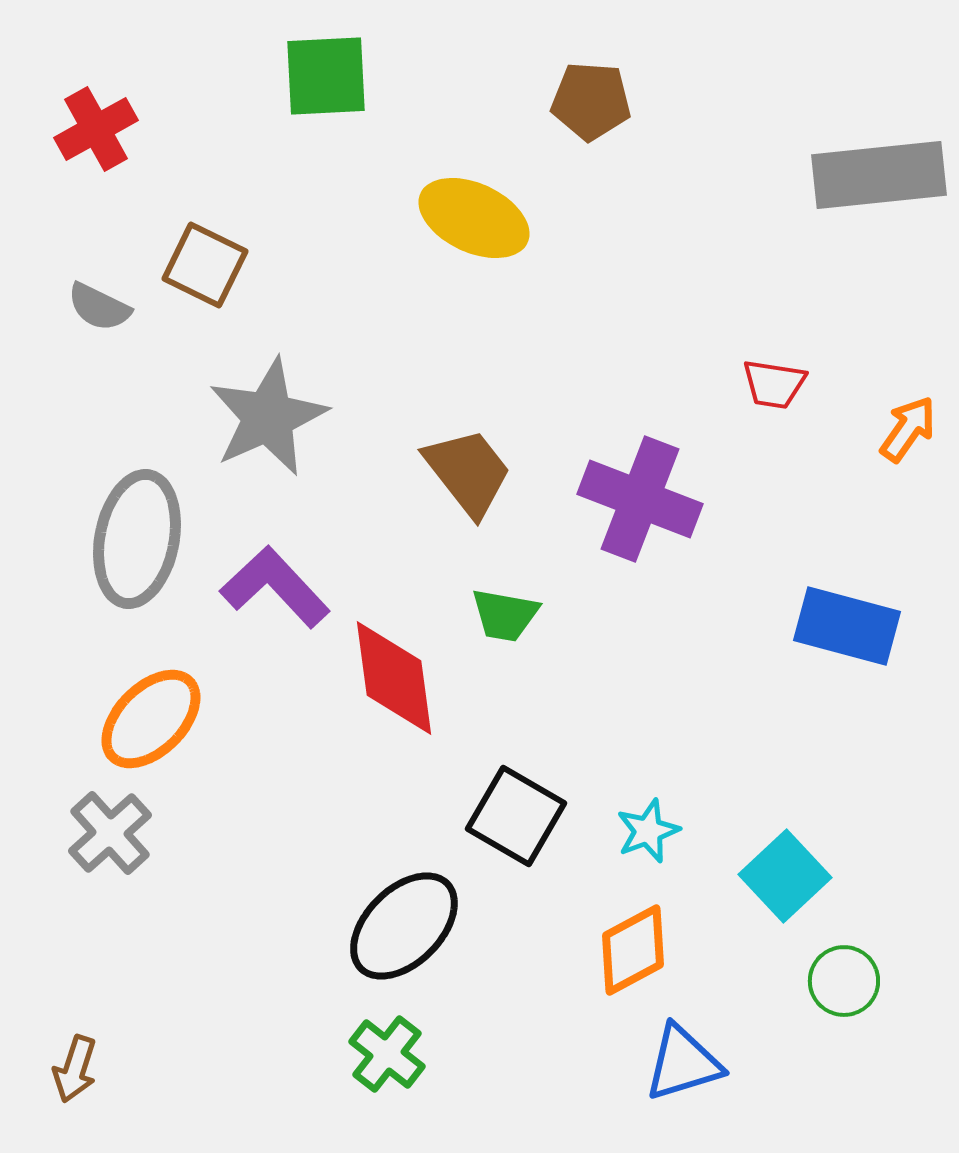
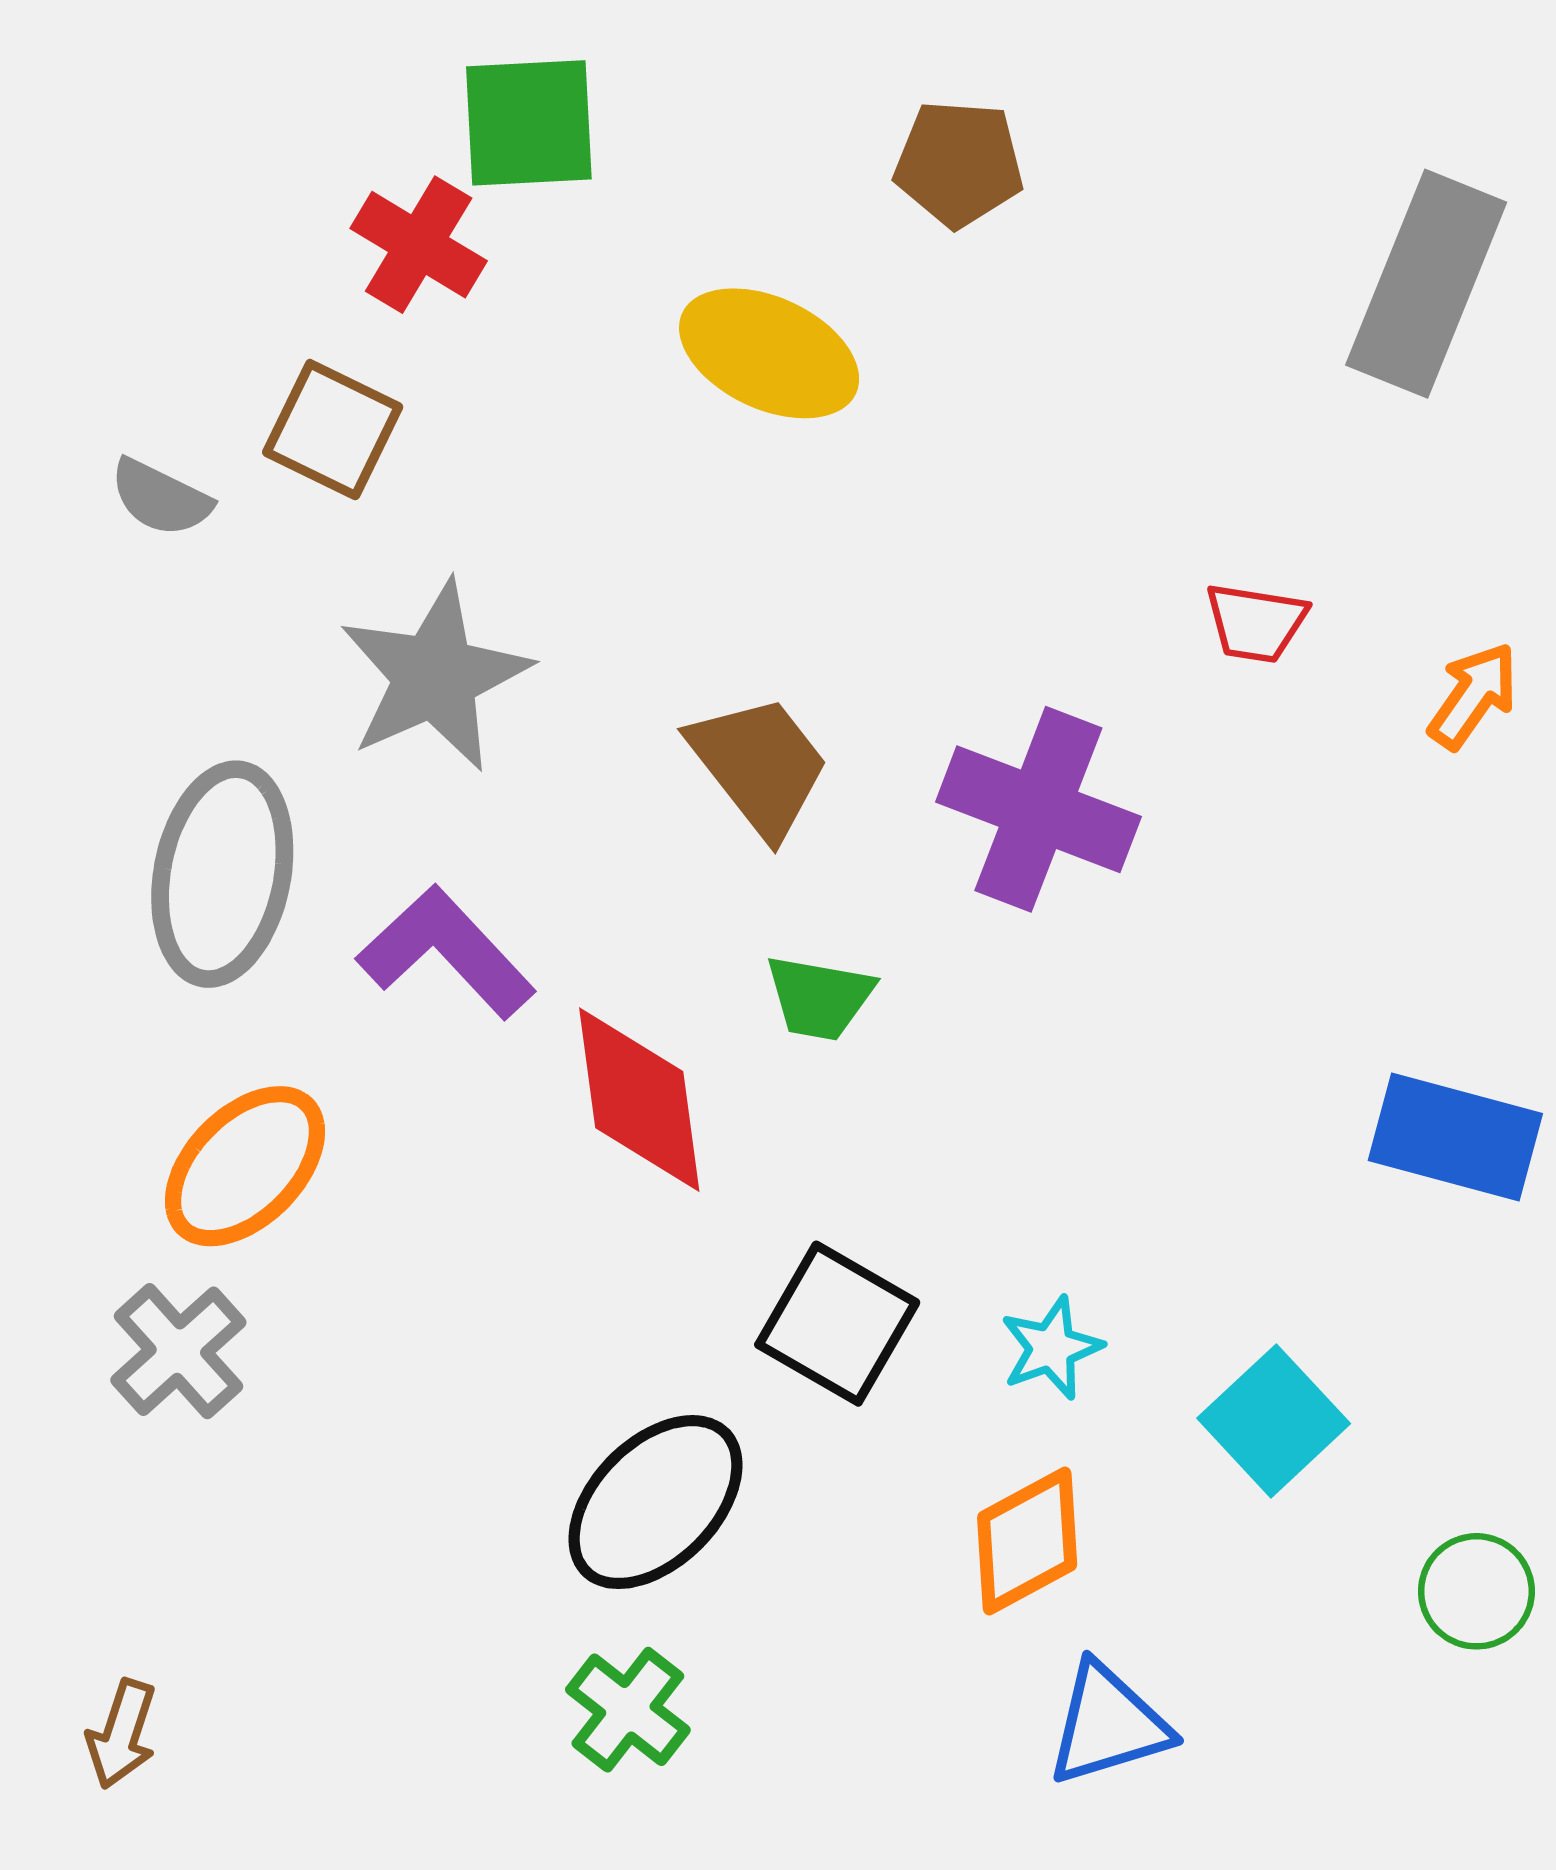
red cross: (96, 129) -> (419, 245), moved, turned -30
gray rectangle: (879, 175) -> (1426, 284), turned -62
blue rectangle: (847, 626) -> (1455, 1137), moved
green circle: (844, 981) -> (1476, 1591), moved

